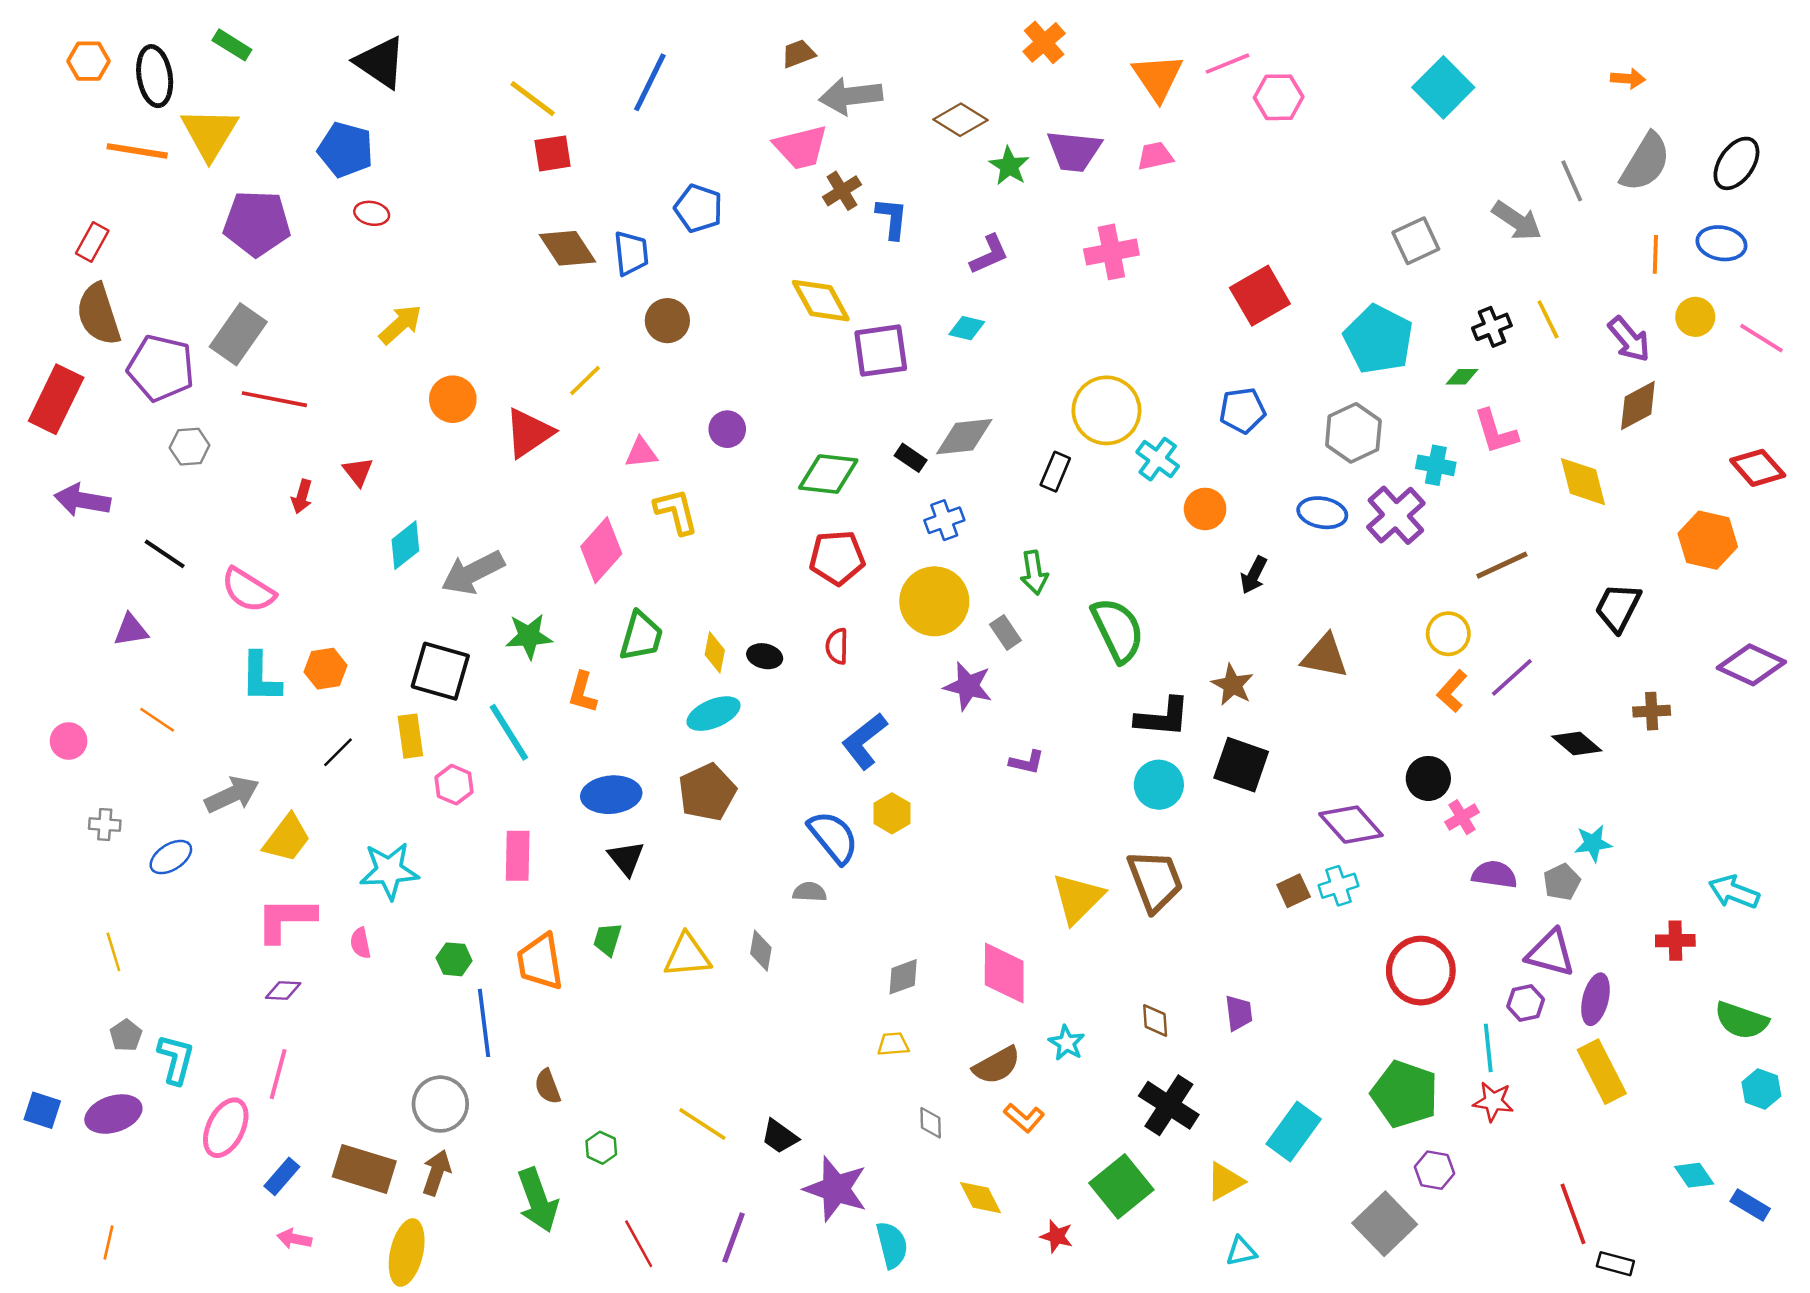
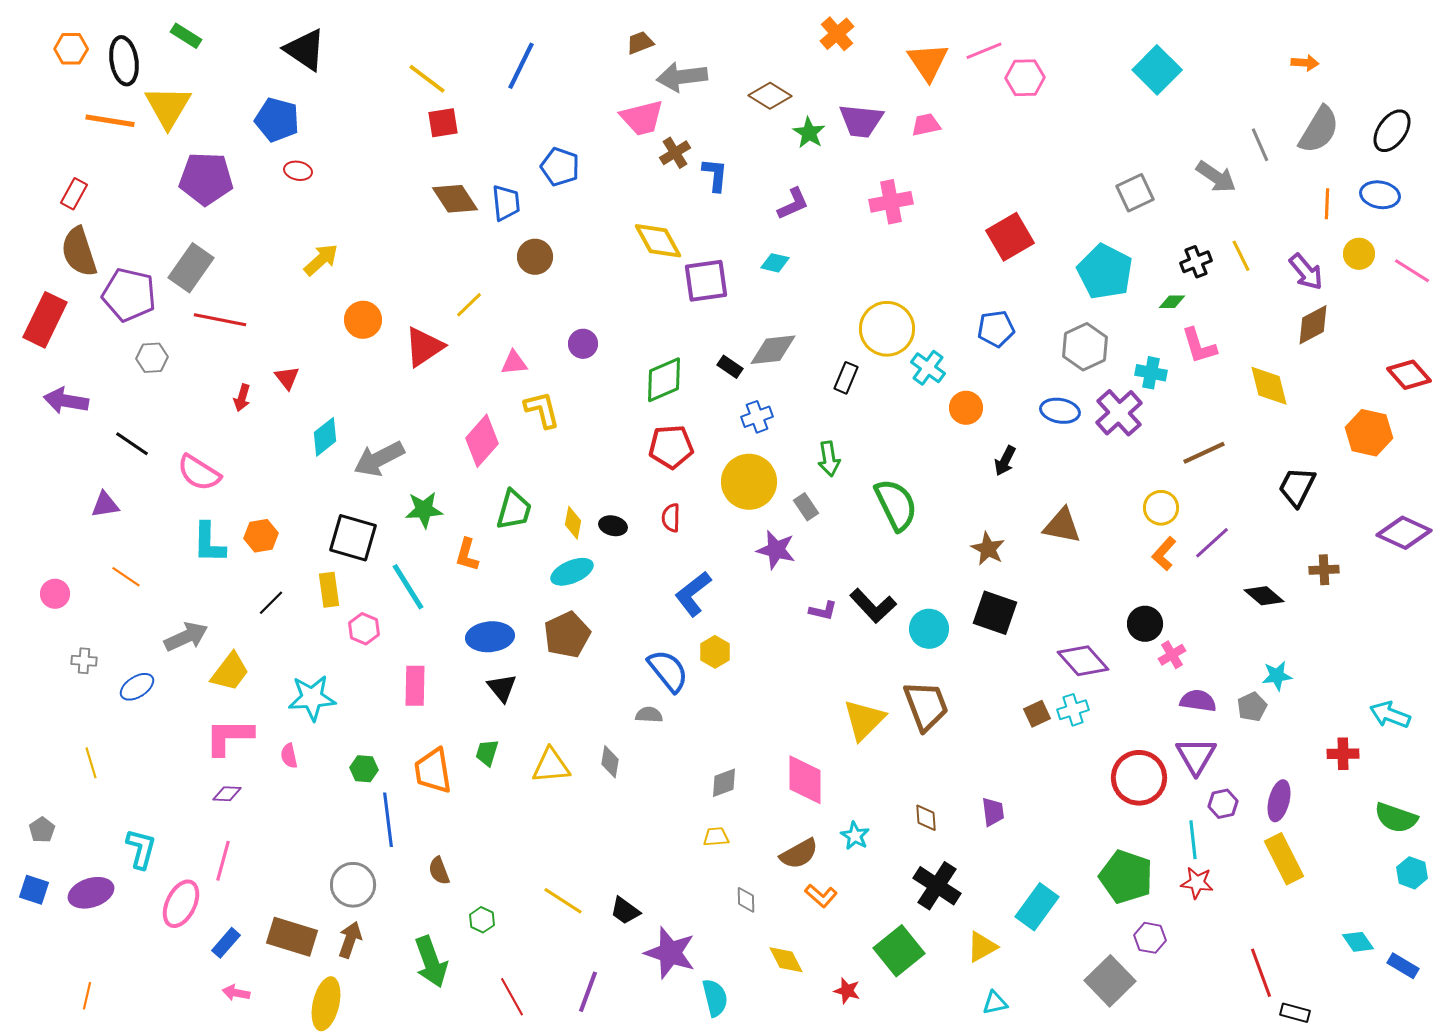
green diamond: (828, 474) -> (664, 380), turned -30
black L-shape: (1163, 717) -> (873, 606), moved, turned 42
purple triangle: (1551, 953) -> (1196, 756), moved, turned 45
gray pentagon: (126, 1035) -> (42, 830), moved

